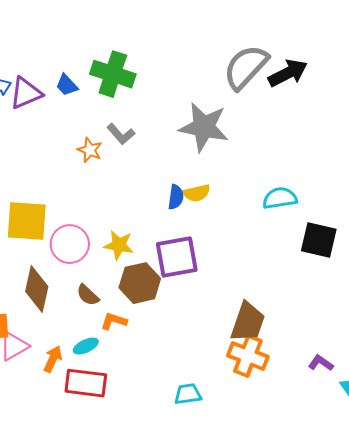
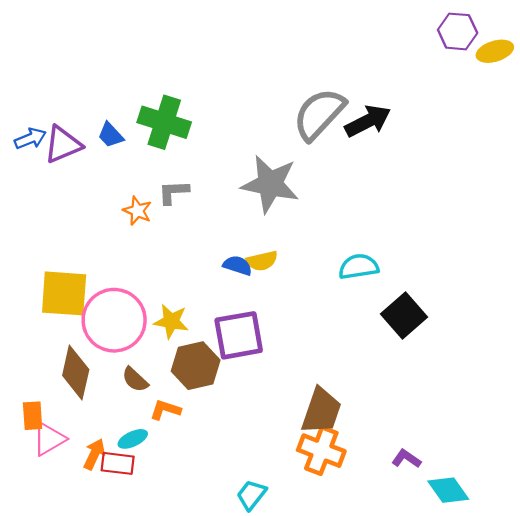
gray L-shape: (121, 134) -> (173, 192), turned 128
blue semicircle: (176, 197) -> (238, 265), turned -80
black square: (319, 240) -> (404, 316), turned 36
pink circle: (70, 244) -> (114, 320), size x1.4
red rectangle: (86, 383) -> (118, 463), moved, size x0.7
cyan trapezoid: (188, 394) -> (251, 495), turned -44

